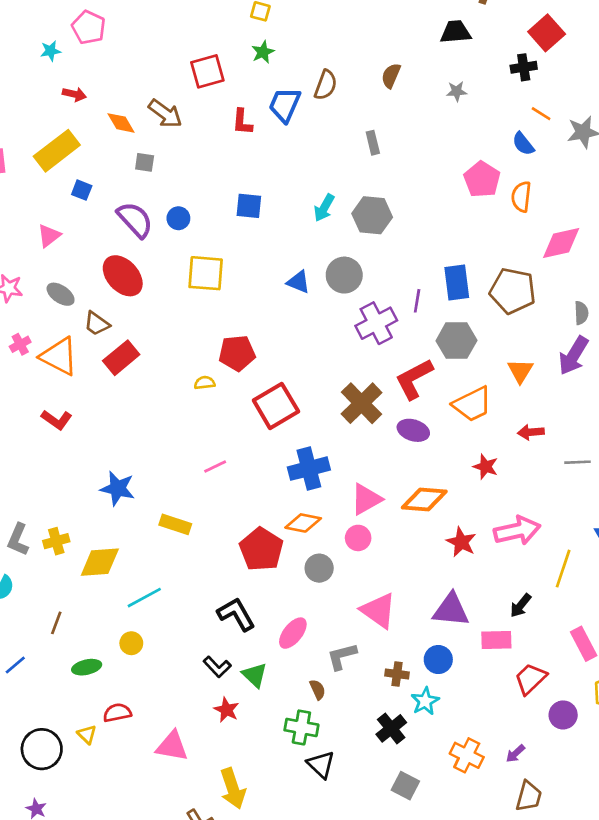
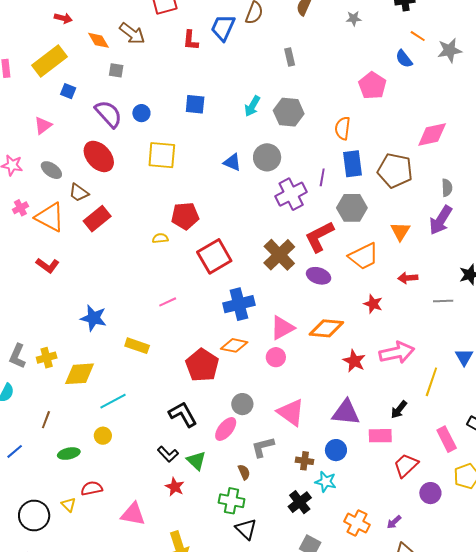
orange semicircle: (521, 197) -> (343, 128), moved
gray circle: (319, 568) -> (242, 404), moved
cyan star: (425, 701) -> (326, 482), turned -30

